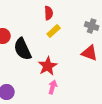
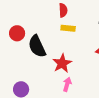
yellow rectangle: (54, 31) -> (68, 28), turned 48

